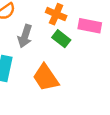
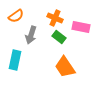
orange trapezoid: (46, 78) -> (65, 67), moved

